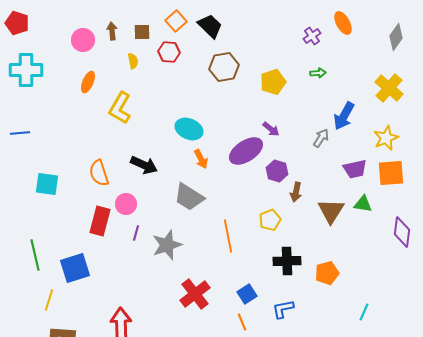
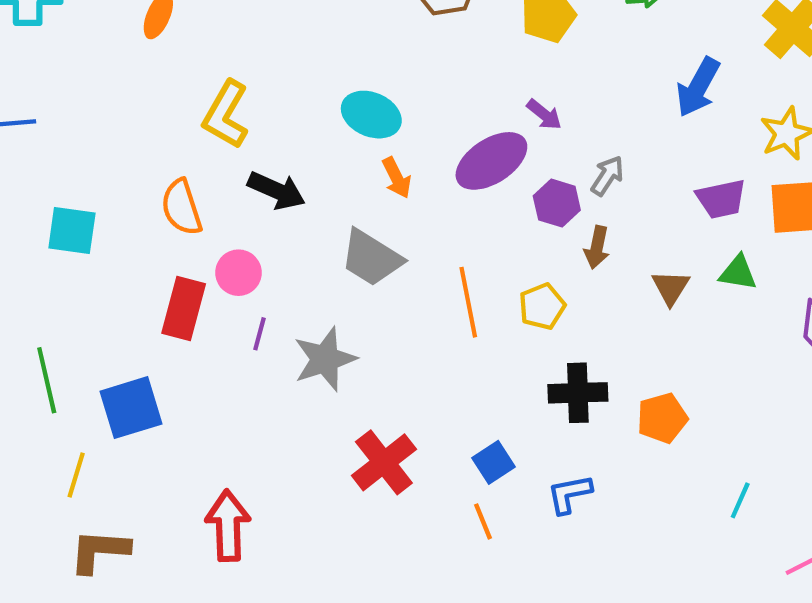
yellow L-shape: (120, 108) -> (226, 115), moved
gray arrow: (321, 138) -> (607, 176), moved
brown triangle: (331, 211) -> (671, 287), size x0.7
orange line: (228, 236) -> (468, 302), moved

